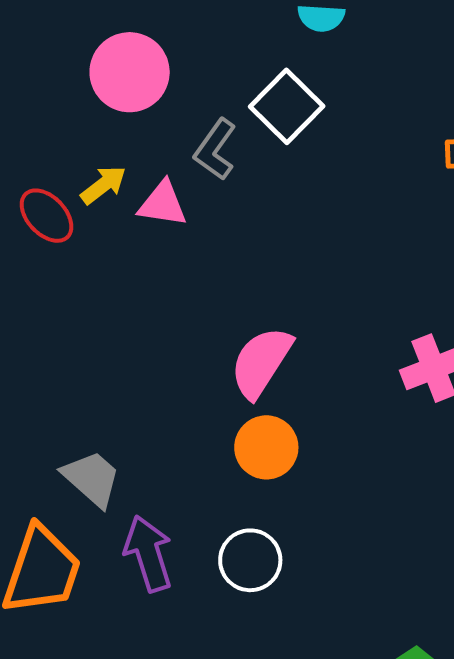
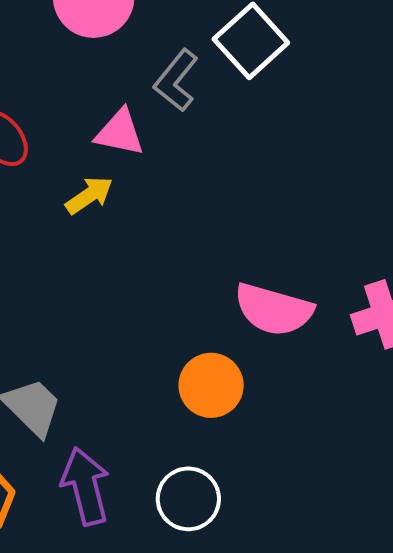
yellow arrow: (103, 185) -> (89, 195), moved
pink semicircle: (261, 362) -> (274, 310), moved, turned -110

